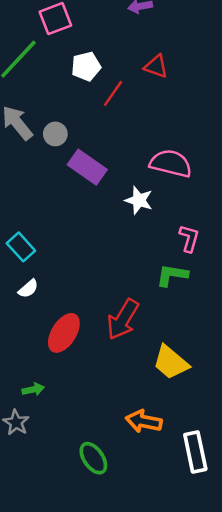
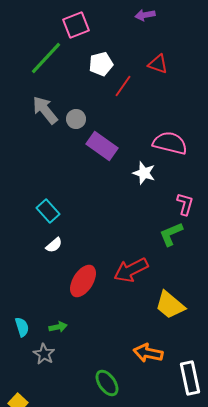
green L-shape: (172, 275) -> (171, 234), turned -32
red arrow: (123, 319) -> (131, 270), turned 32

